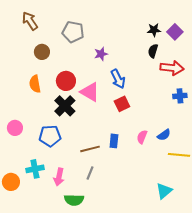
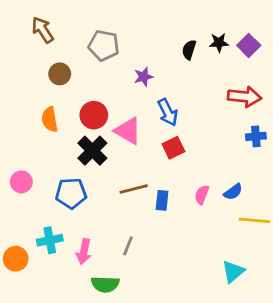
black semicircle: (153, 51) -> (189, 50), moved
brown line: (90, 149) -> (134, 189), moved

